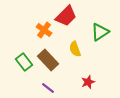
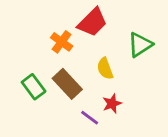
red star: (88, 82) -> (112, 104), moved
purple line: (48, 88) -> (90, 118), moved

